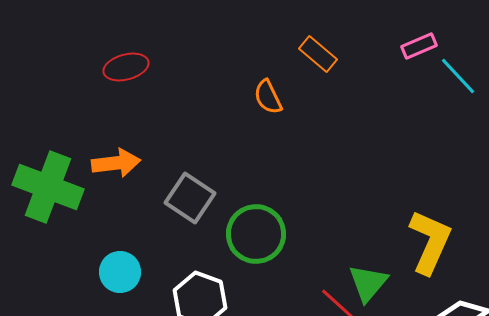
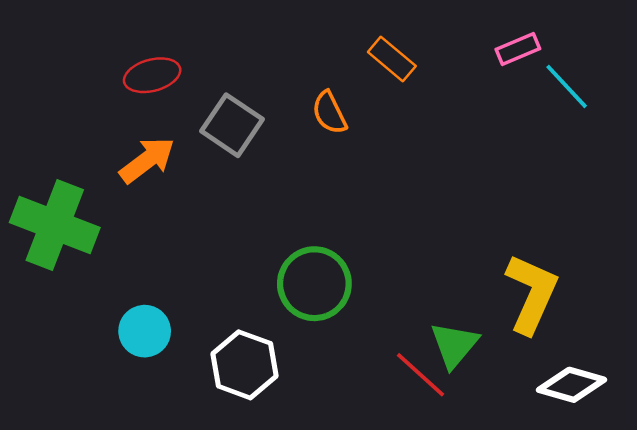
orange arrow: (116, 163) -> (147, 160), moved, turned -30
gray square: (190, 198) -> (232, 125), moved

